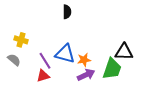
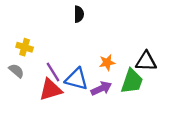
blue triangle: (65, 54) -> (76, 79), moved
orange star: (84, 60) -> (107, 62), moved
red triangle: (43, 76) -> (51, 90), size x1.5

